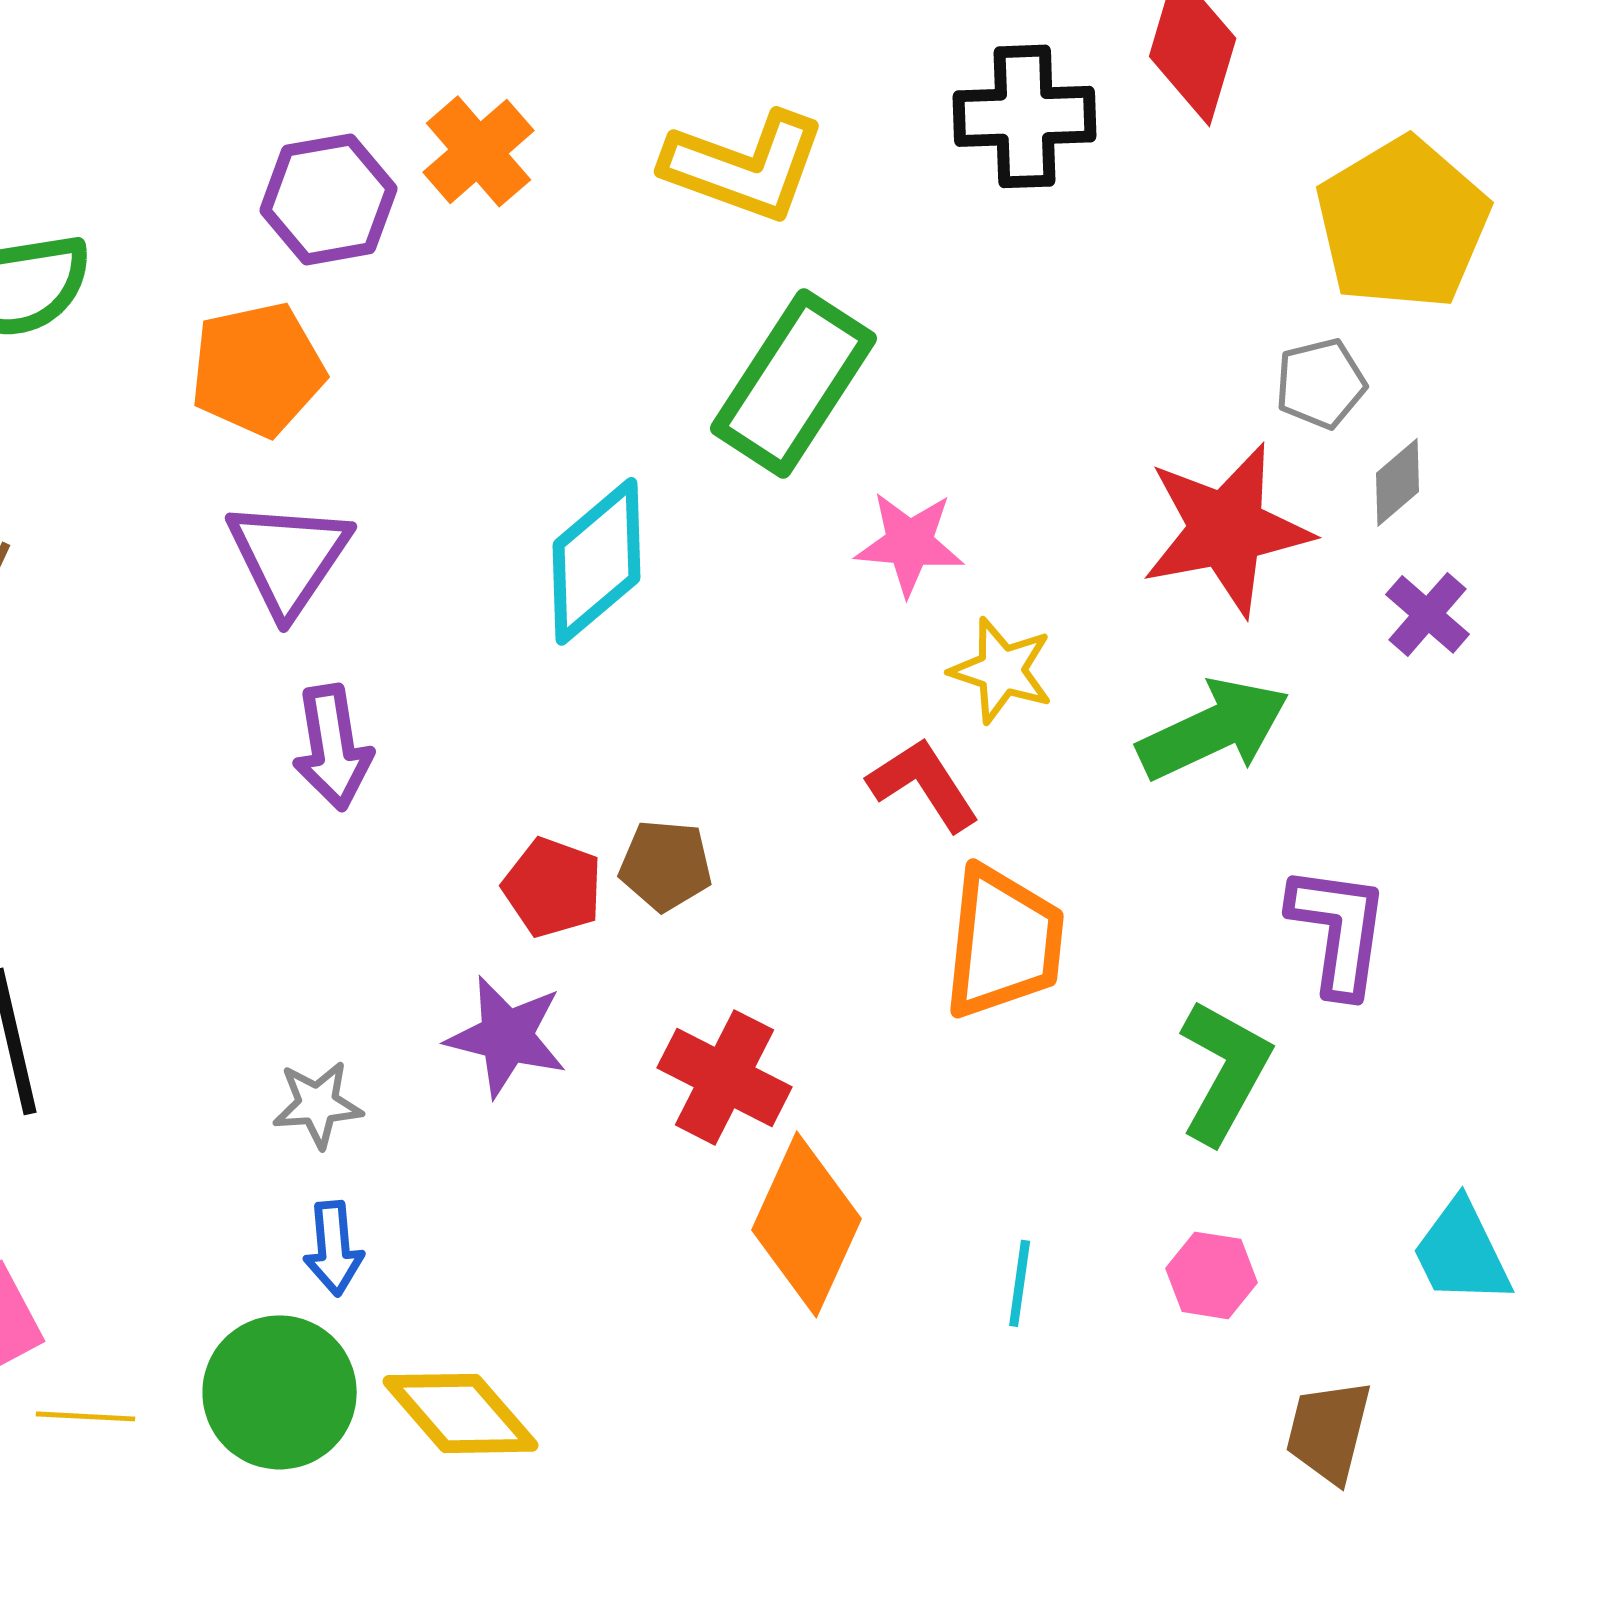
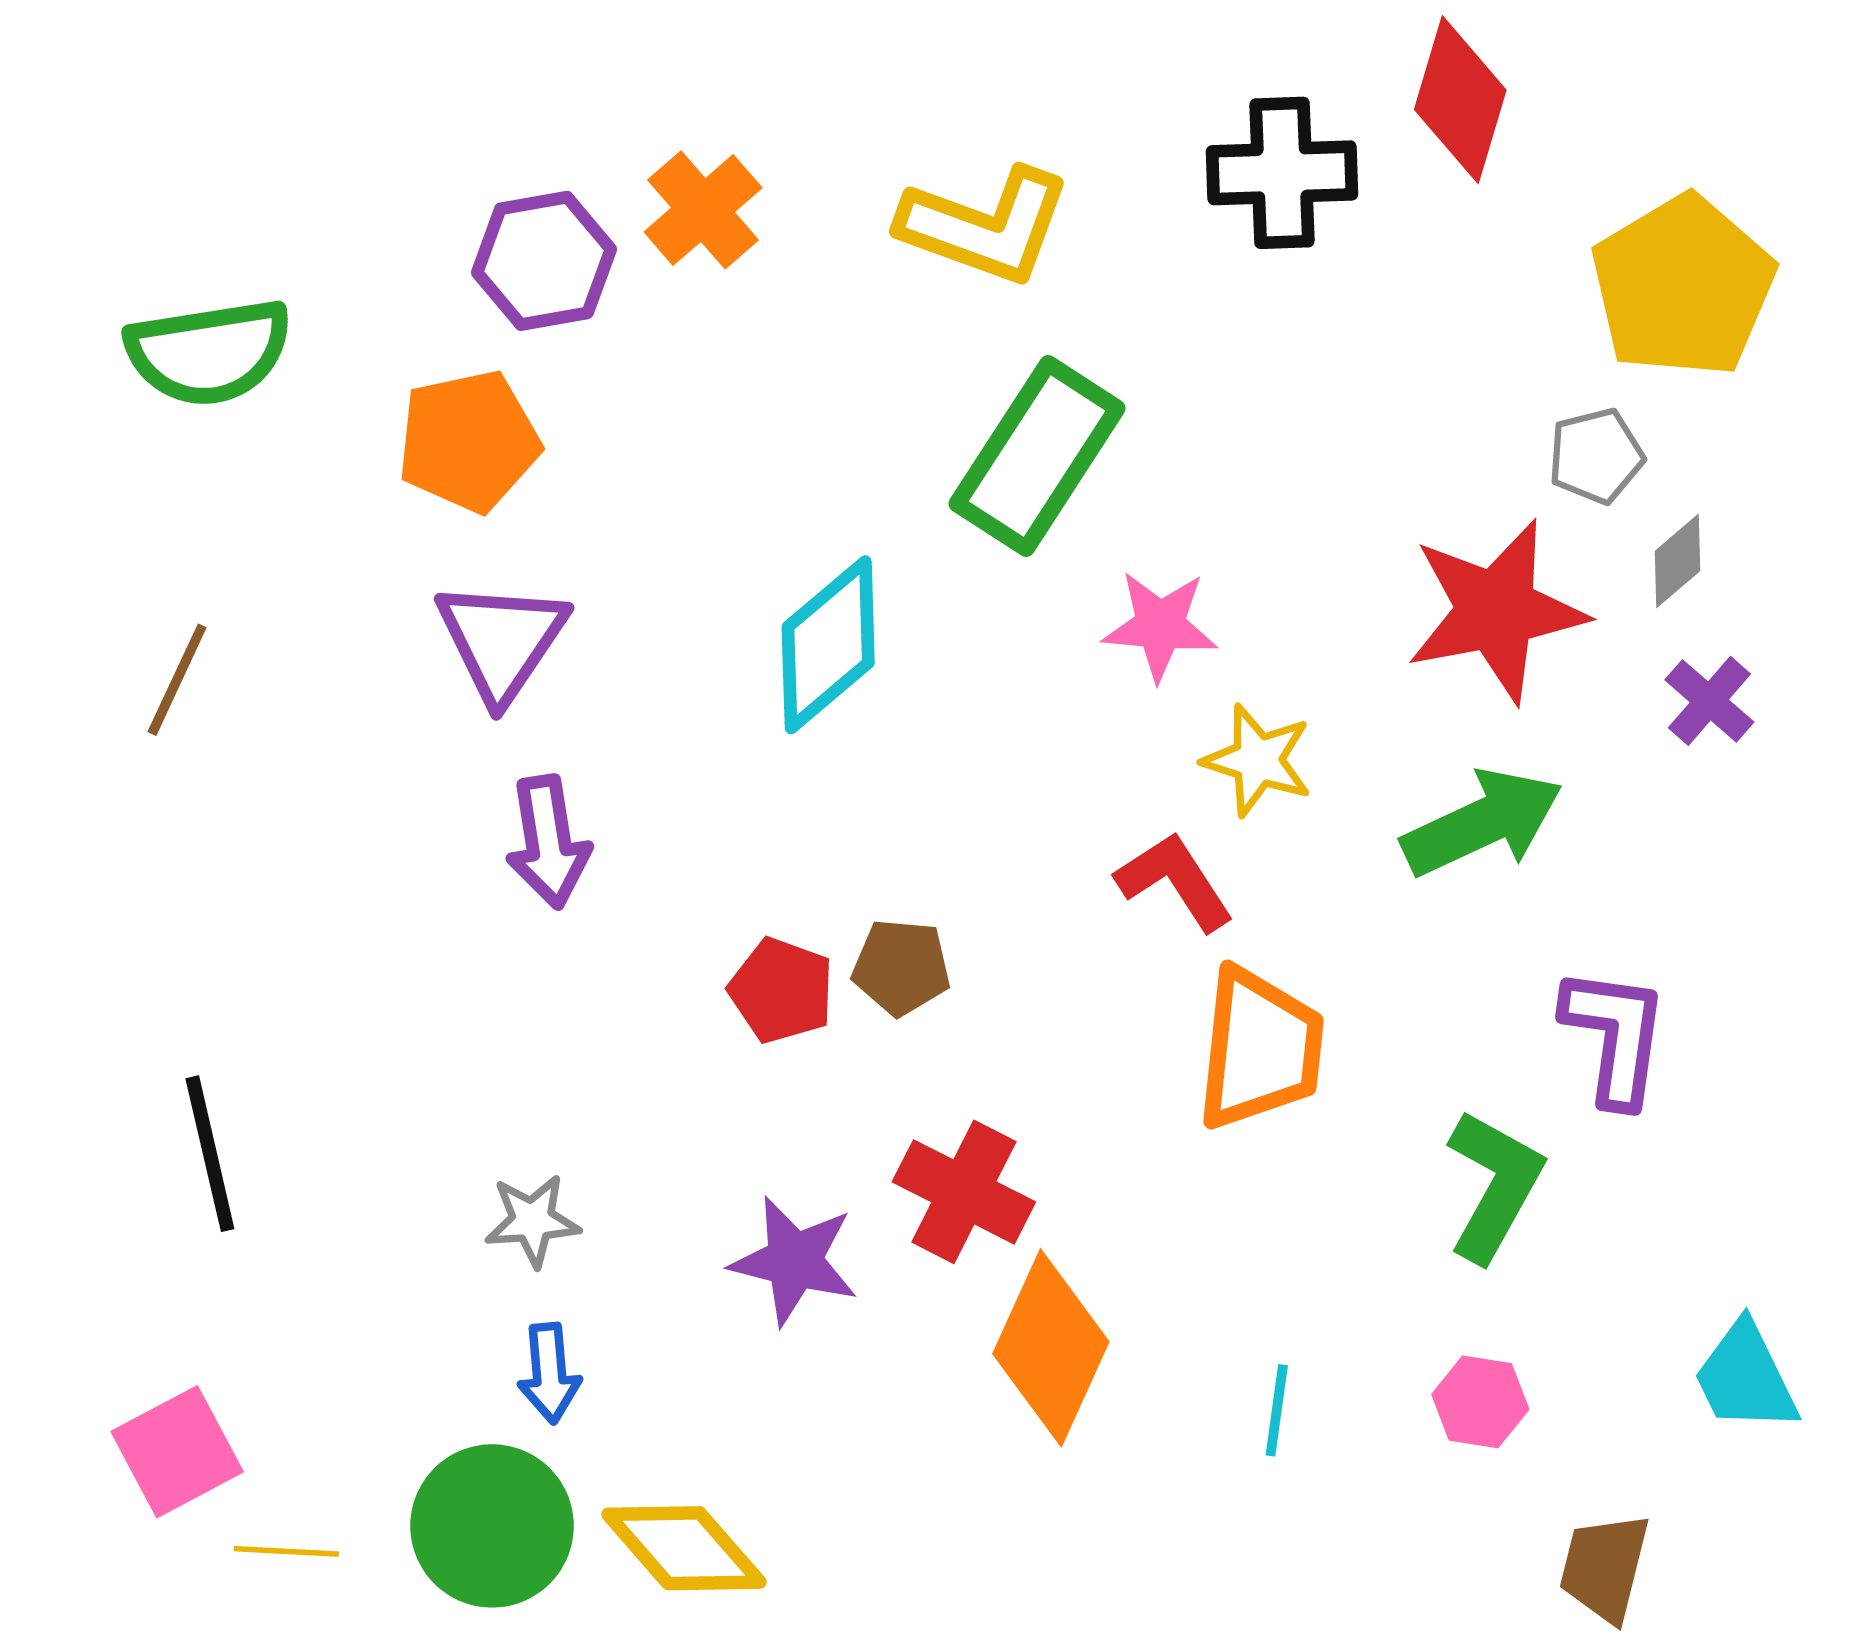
purple star: (507, 1036) -> (794, 1261), moved

